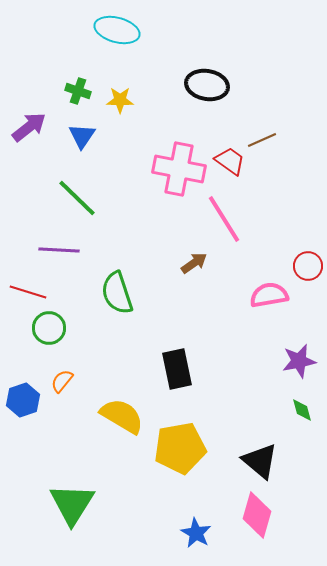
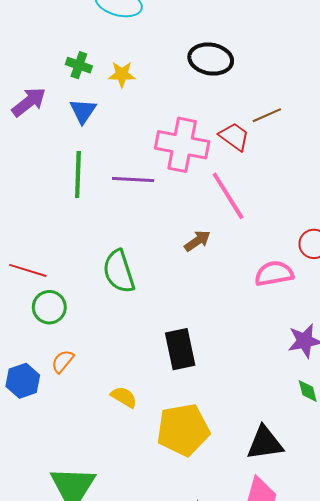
green line: (77, 198) -> (78, 174), turned 48
purple line: (59, 250) -> (133, 180), moved
yellow semicircle: (122, 416) -> (124, 397), size x0.6
black triangle: (260, 461) -> (265, 443), turned -48

